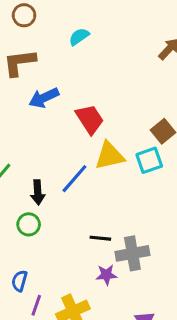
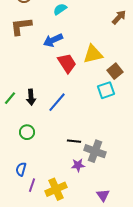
blue arrow: (44, 98) -> (53, 40), moved
yellow triangle: (110, 156) -> (93, 54), moved
black arrow: (38, 192) -> (31, 97), moved
gray cross: (132, 253) -> (95, 151), turned 30

